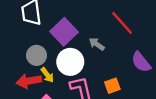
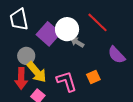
white circle: (70, 62) -> (67, 29), moved
yellow arrow: (47, 75) -> (37, 72), size x1.6
red arrow: (29, 81) -> (21, 78), turned -75

